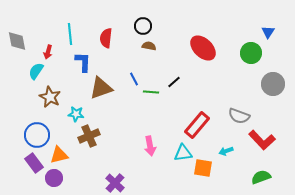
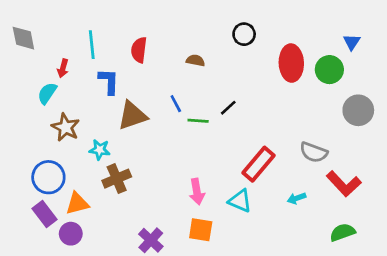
black circle: (143, 26) -> (244, 34), moved
gray diamond: (17, 41) -> (23, 38), moved
red ellipse: (203, 48) -> (291, 63), moved, turned 44
cyan triangle: (183, 153) -> (240, 201), turned 30
orange square: (203, 168) -> (201, 230), moved

